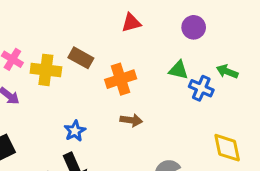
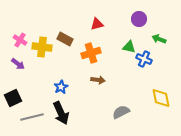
red triangle: (131, 23) -> (97, 24), moved
green arrow: (227, 72) -> (159, 39), moved

